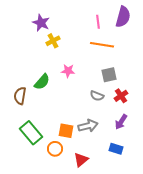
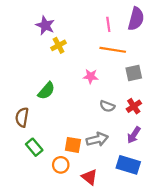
pink star: (68, 71) -> (91, 76), moved
gray square: (109, 75) -> (134, 73), moved
brown semicircle: (20, 96) -> (22, 117), moved
green rectangle: (31, 133) -> (34, 147), size x0.7
blue rectangle: (116, 149) -> (128, 165), size x1.5
red triangle: (81, 160) -> (90, 177), turned -42

